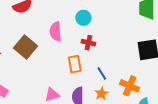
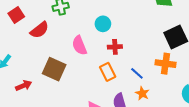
orange cross: (130, 86) -> (165, 64), moved

